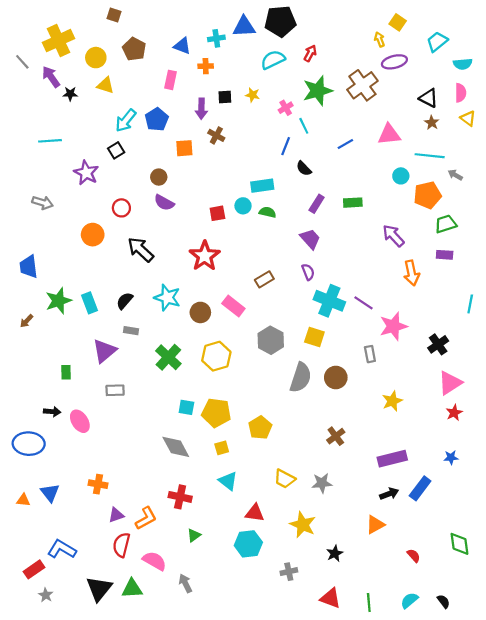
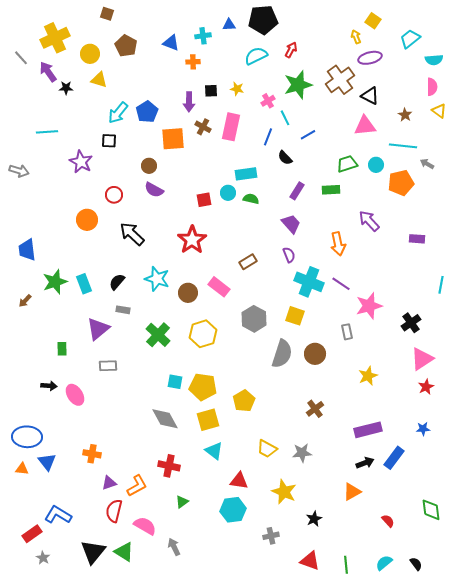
blue triangle: (244, 27) -> (229, 25), size x0.6
pink rectangle: (170, 80) -> (231, 127), moved, size x1.5
black triangle: (429, 98) -> (370, 96), moved
blue line: (345, 144) -> (308, 135), moved
orange square: (184, 148) -> (173, 139), size x1.4
black square: (116, 150) -> (109, 141), turned 35
gray arrow: (43, 203) -> (19, 171), moved
green trapezoid: (446, 224) -> (347, 164), moved
orange arrow: (411, 273) -> (338, 244), moved
blue ellipse: (29, 444) -> (27, 437), moved
yellow square: (222, 448) -> (208, 420), size x1.6
green triangle: (132, 589) -> (124, 552), turned 35

